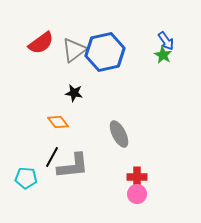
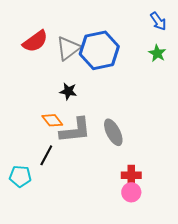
blue arrow: (166, 41) -> (158, 21), moved
gray L-shape: (73, 166) -> (75, 130), moved

